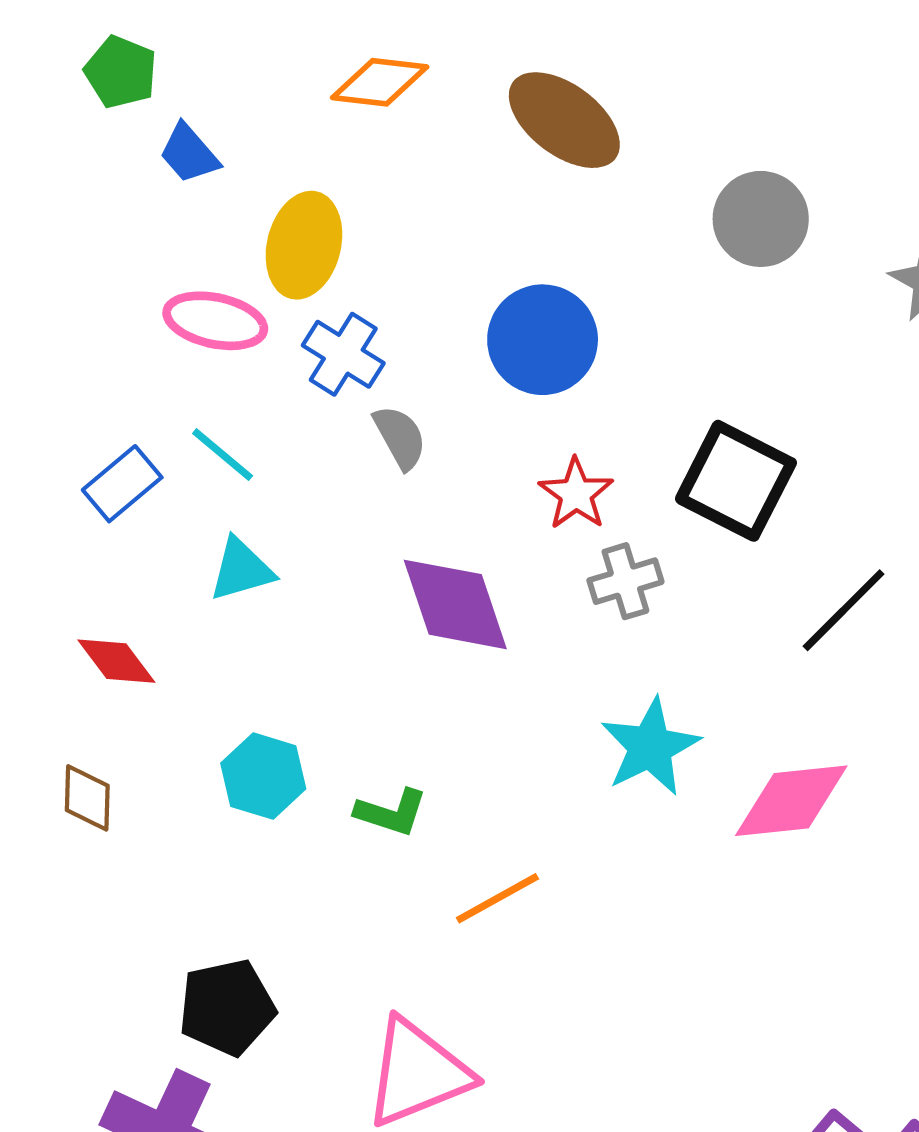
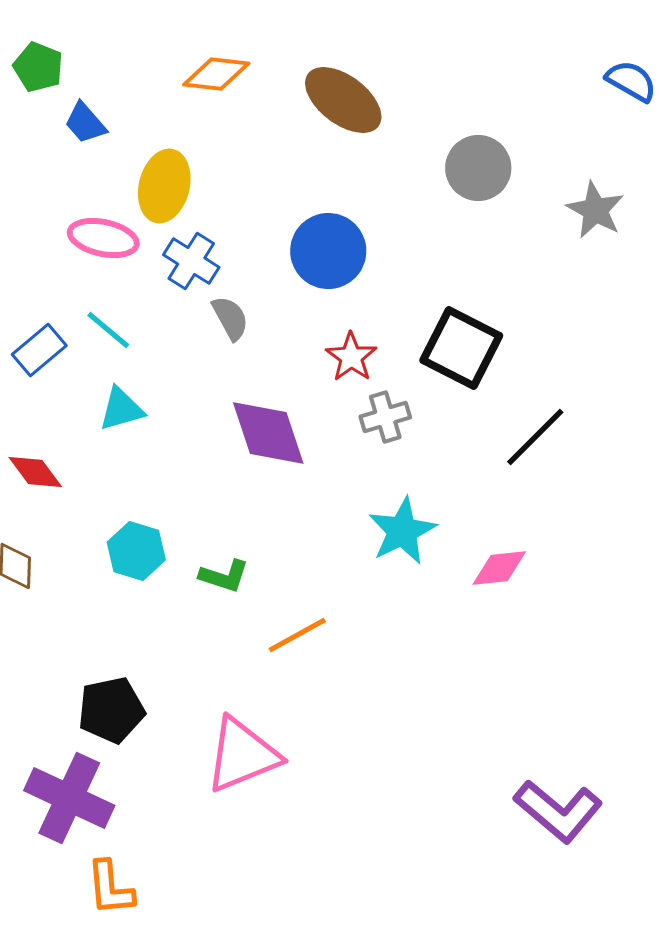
pink diamond: (791, 801) -> (499, 568), size x0.7

